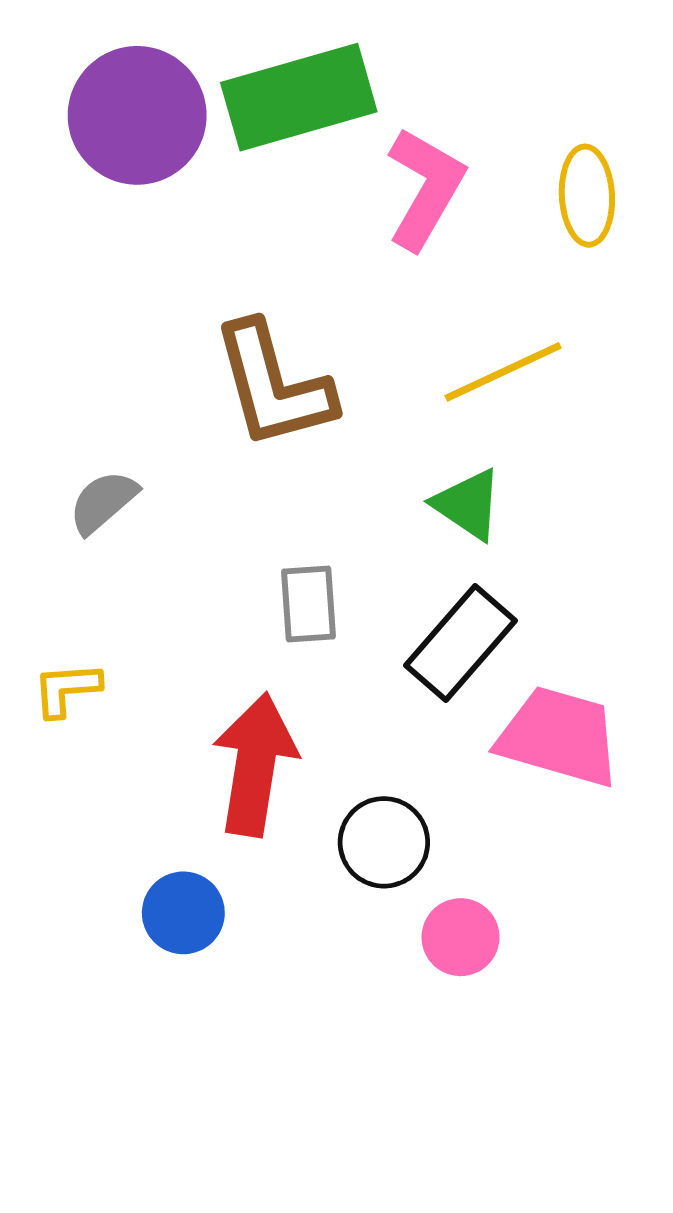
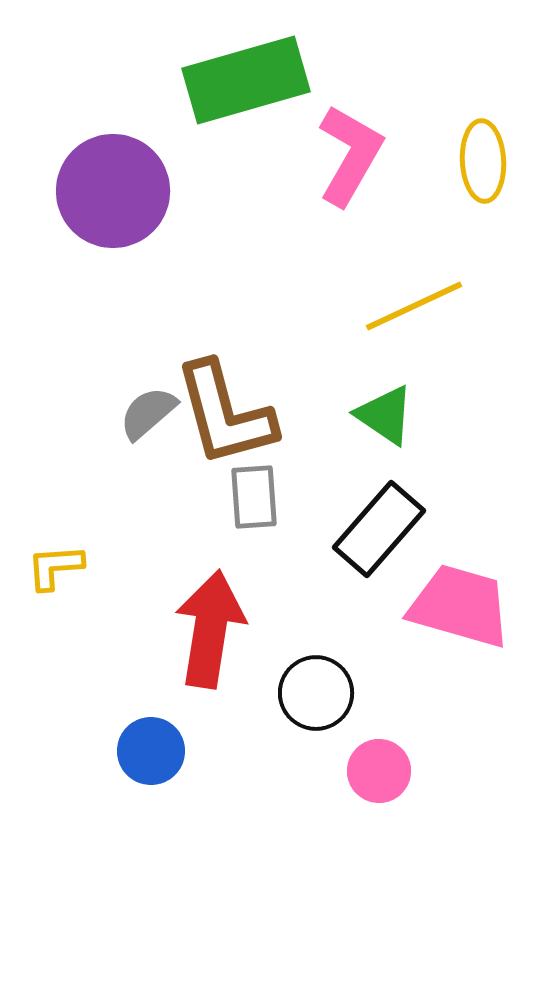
purple circle: (137, 115) -> (113, 191), moved
brown L-shape: (273, 385) -> (225, 414), moved
gray semicircle: (103, 502) -> (148, 413), moved

